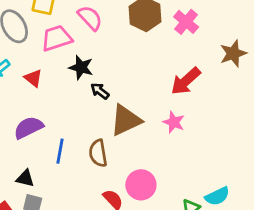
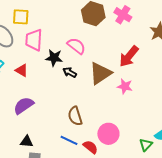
pink semicircle: (90, 18) -> (76, 46), moved
pink trapezoid: (57, 38) -> (34, 40), turned -60
brown triangle: (126, 120) -> (100, 73), moved
blue line: (60, 151) -> (69, 140), moved, turned -66

